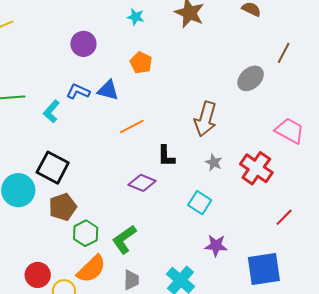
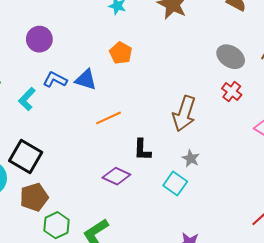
purple circle: (83, 44) -> (39, 39), moved
gray ellipse: (251, 78) -> (231, 57), moved, turned 72
red cross: (256, 168) -> (232, 92), moved, size x0.6
cyan square: (200, 203) -> (175, 184), moved

